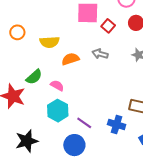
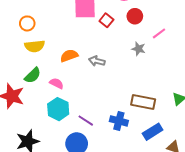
orange circle: (17, 32) -> (27, 23), moved
yellow semicircle: (50, 42) -> (35, 46), moved
gray arrow: (100, 54) -> (97, 61), moved

